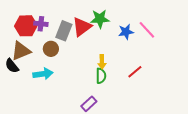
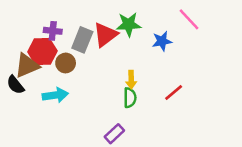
red hexagon: (26, 26) -> (42, 51), moved
pink line: (147, 30) -> (189, 19), moved

